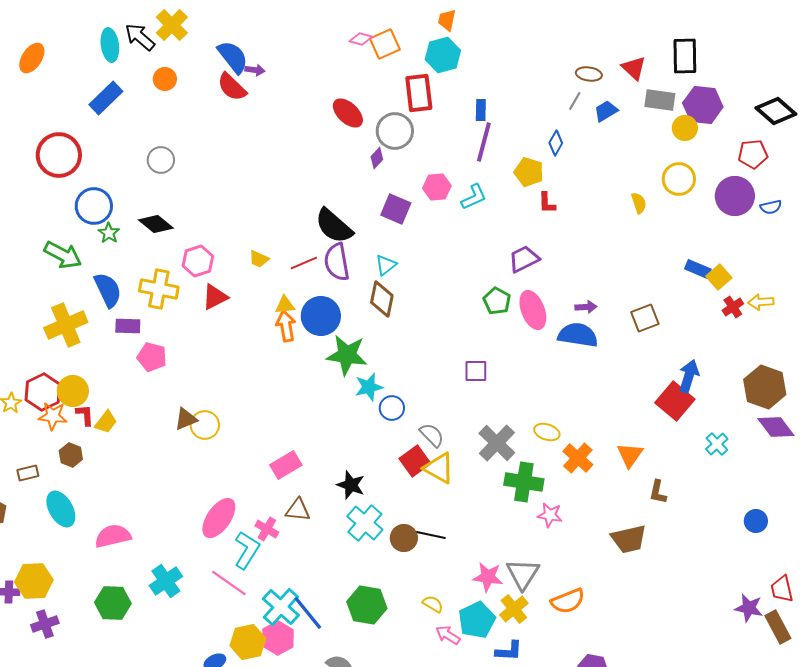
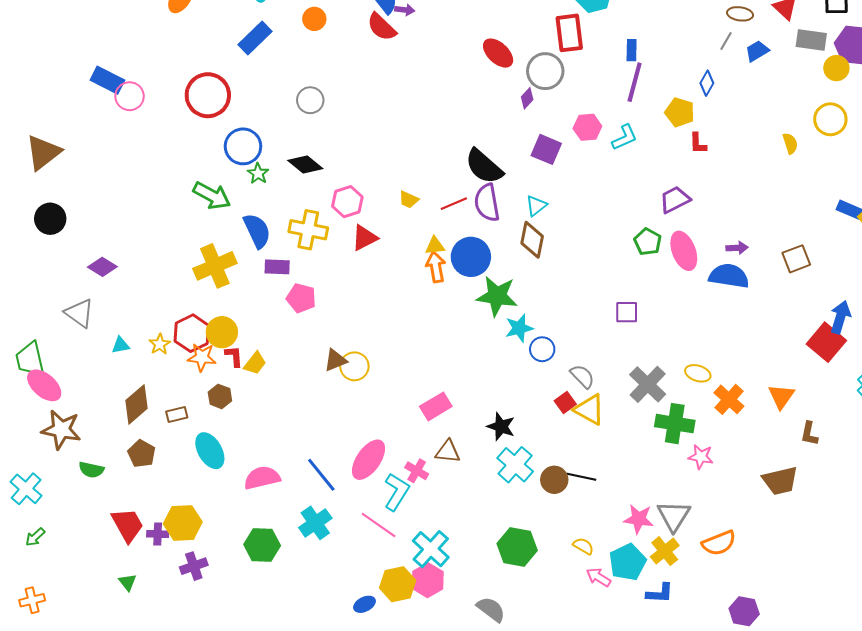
red square: (415, 461) -> (565, 402), size x0.7
blue line: (308, 613) -> (321, 475), moved

